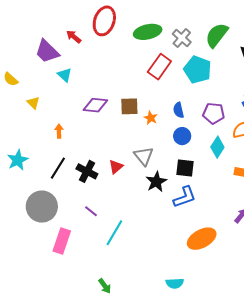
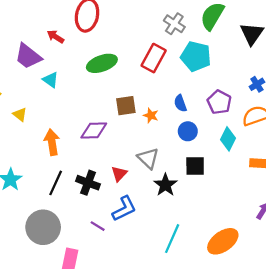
green ellipse: (148, 32) -> (102, 63), moved
purple diamond: (95, 105) -> (94, 130), moved
purple pentagon: (214, 113) -> (219, 102), turned 30
orange arrow: (59, 131) -> (52, 142), size x1.6
blue L-shape: (185, 197) -> (124, 209), moved
cyan line: (114, 233) -> (172, 239), moved

